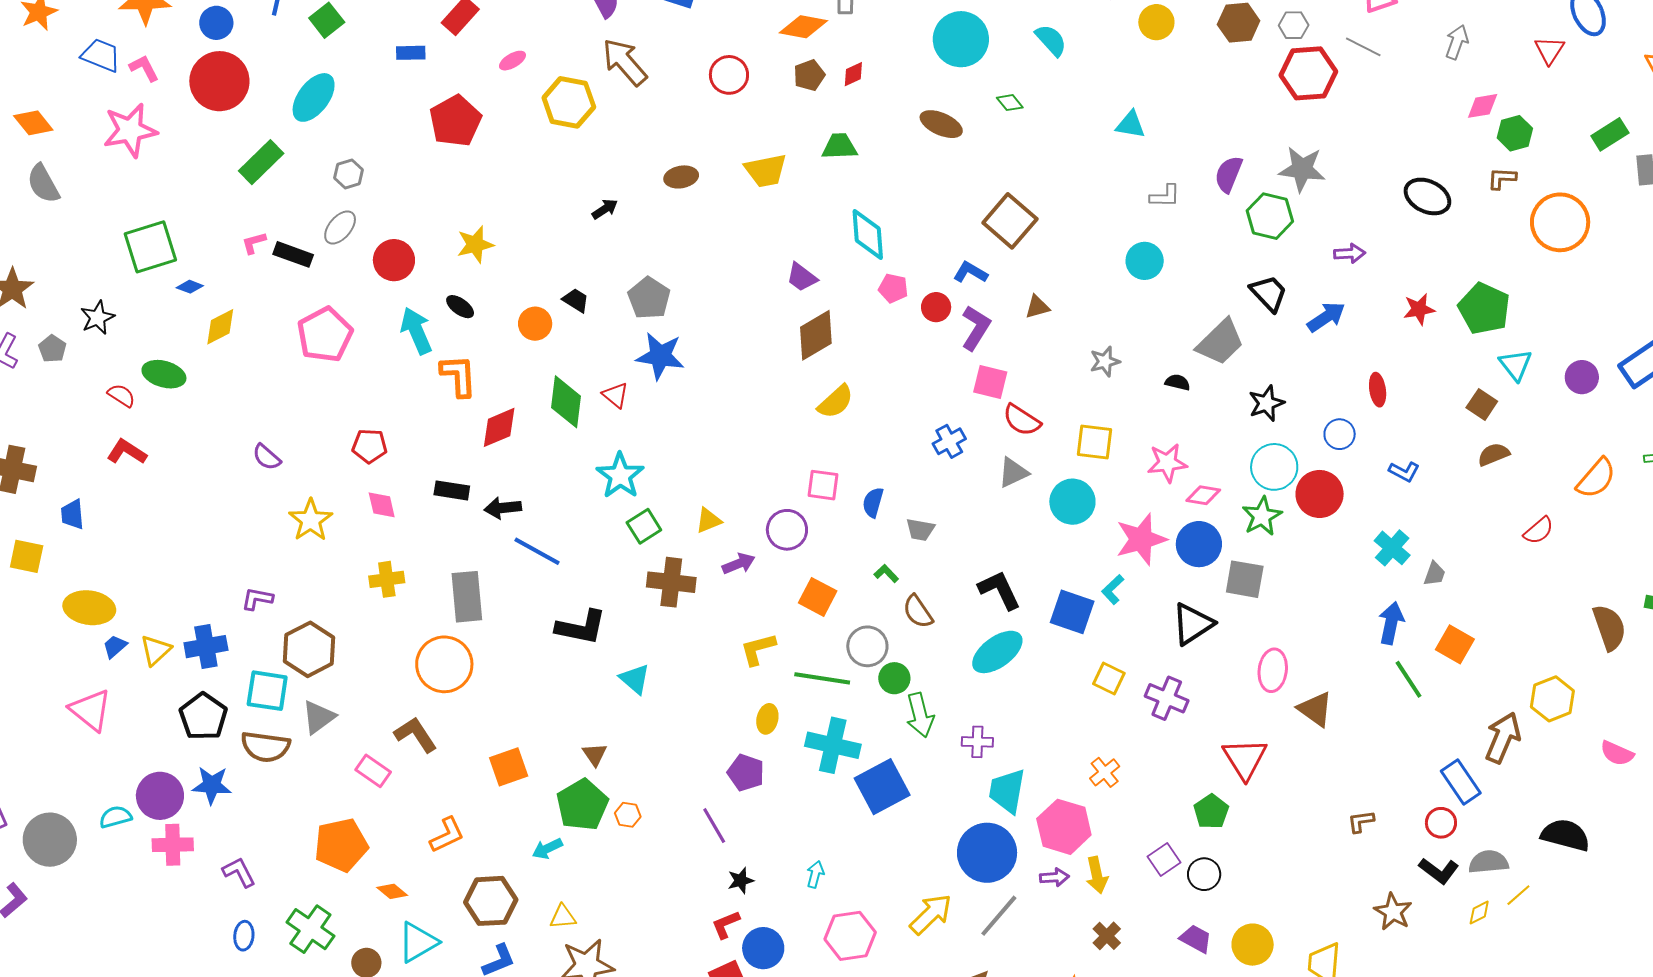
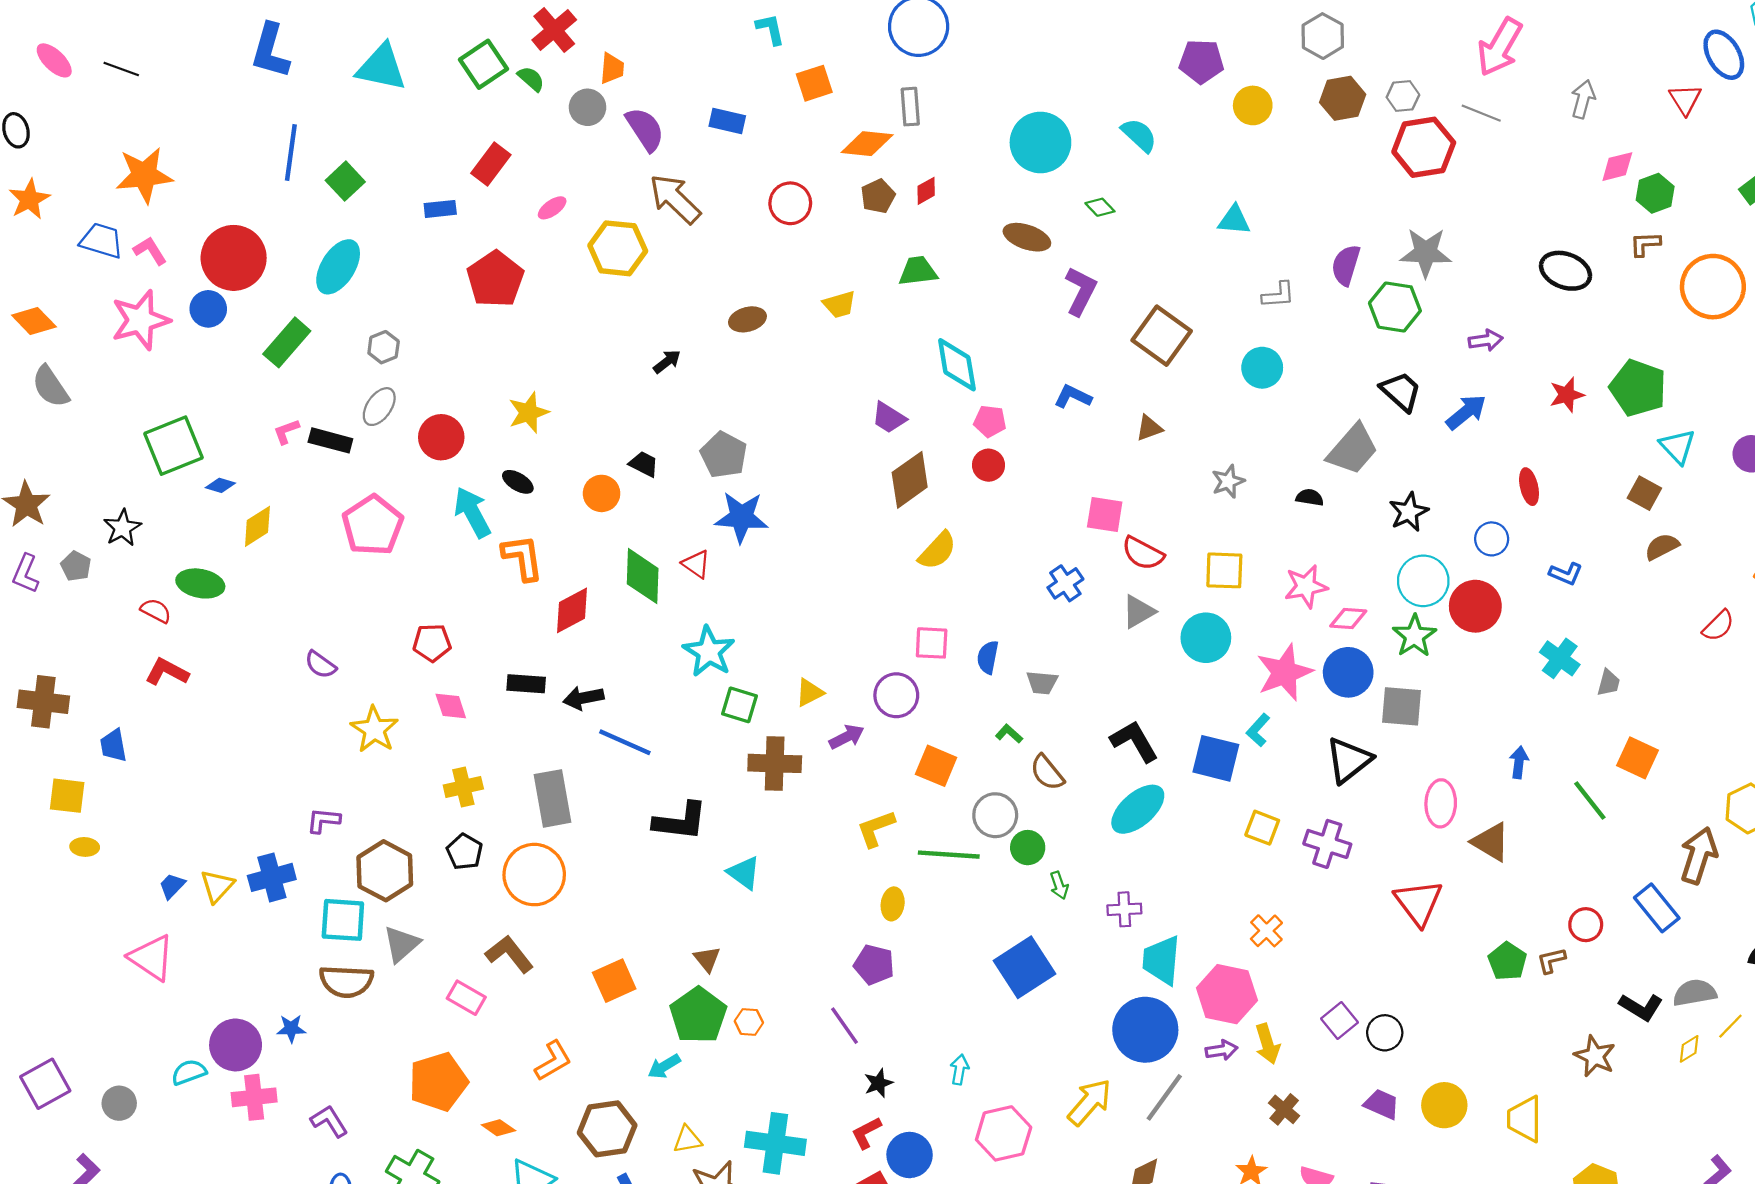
blue circle: (216, 23) -> (208, 309), moved
yellow trapezoid: (766, 171) -> (839, 304), size x0.7
brown square: (1010, 221) -> (1162, 336), moved
red circle: (936, 307) -> (988, 465), moved
purple L-shape: (976, 328) -> (1081, 291), moved
green square: (644, 526) -> (739, 705), turned -36
yellow ellipse: (89, 608) -> (85, 847), moved, size x0.5
blue arrow: (1391, 623) -> (1519, 762), moved, size x0.7
green arrow: (920, 715) -> (1059, 885), size x0.6
black pentagon: (203, 717) -> (465, 852), moved, size x0.7
cyan cross: (833, 745) -> (775, 1143), moved
blue star: (212, 785) -> (291, 1029), size x0.7
green pentagon: (1211, 812) -> (1507, 961), moved
red circle: (1441, 823) -> (1586, 925), moved
gray circle: (50, 840) -> (119, 1103), size x0.6

